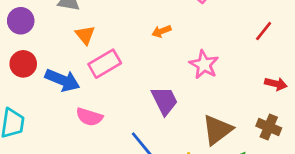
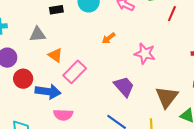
red line: (264, 31) -> (172, 14), moved
red circle: (23, 64) -> (23, 79), moved
pink semicircle: (89, 117) -> (63, 115), moved

